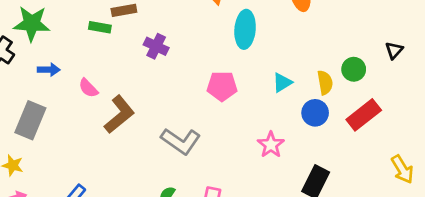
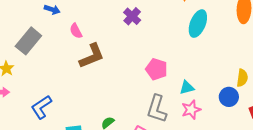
cyan triangle: (282, 83) -> (187, 88), moved
pink pentagon: (222, 86) -> (157, 69), moved
gray L-shape: (181, 141) -> (157, 109), moved, turned 56

